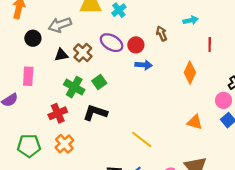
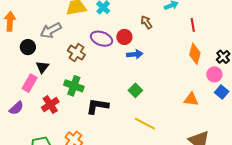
black triangle: (61, 55) -> (42, 67), moved, turned -32
orange diamond: (190, 73) -> (195, 54), moved
pink rectangle: (28, 76) -> (30, 83), turned 36
green square: (99, 82) -> (135, 90), moved
red cross: (58, 113) -> (50, 105), moved

